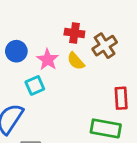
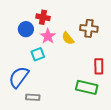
red cross: (74, 33) -> (43, 17), moved
brown cross: (105, 46) -> (89, 28), turned 36

